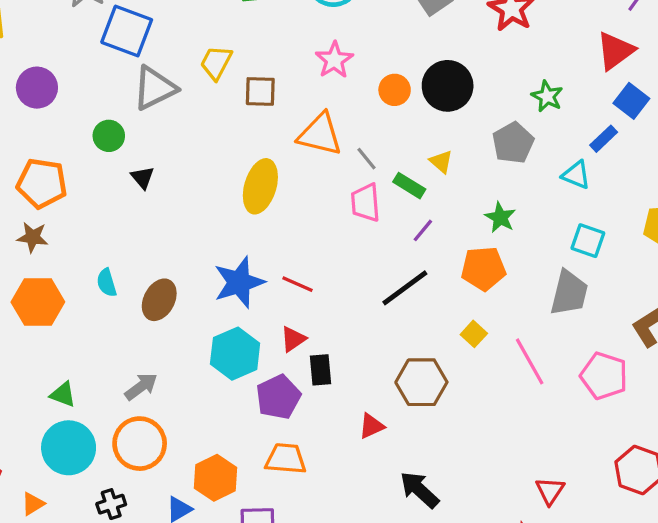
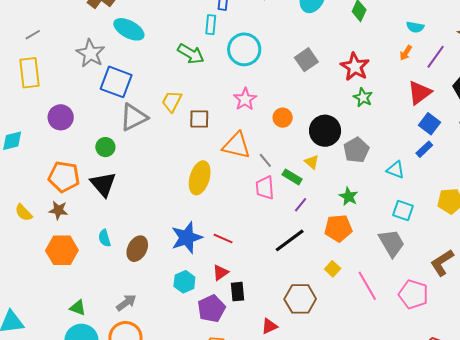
black circle: (448, 86) -> (325, 131), moved
green star: (547, 96) -> (363, 97), moved
blue rectangle: (604, 139) -> (424, 149), moved
black triangle: (143, 178) -> (103, 184), moved, size x1.8
gray trapezoid: (569, 293) -> (392, 243), turned -44
cyan hexagon: (235, 354) -> (184, 282), size x0.7

